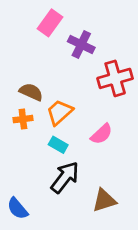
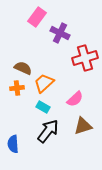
brown triangle: (104, 200) -> (83, 126), moved
blue semicircle: (18, 208) -> (13, 144), moved, turned 36

